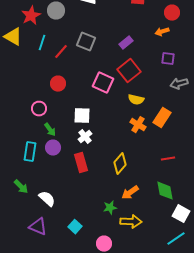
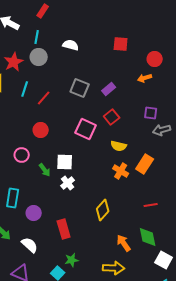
gray square: (86, 42) -> (80, 88), moved
purple square: (168, 59) -> (151, 113), moved
red square: (129, 71) -> (112, 117), size x0.7
green arrow: (50, 130) -> (45, 170), moved
purple circle: (53, 148) -> (34, 213), moved
red rectangle: (81, 163) -> (64, 229), moved
orange arrow: (130, 193) -> (124, 243), moved, turned 90
green star: (110, 208) -> (72, 260), moved

